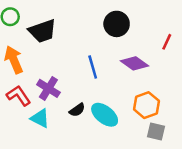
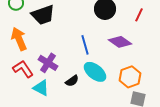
red line: (167, 42) -> (139, 15), moved
cyan ellipse: (105, 115) -> (95, 72), moved

